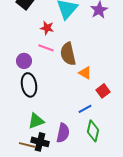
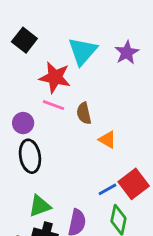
red star: (47, 28) -> (55, 77), size x1.6
brown semicircle: (68, 54) -> (84, 113), size x0.7
red square: (103, 91) -> (134, 184), moved, size x1.5

